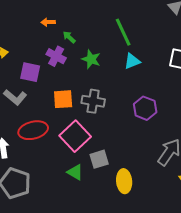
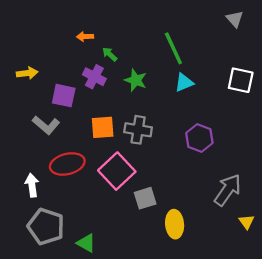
green triangle: (75, 172) -> (86, 243), moved

